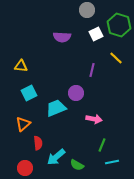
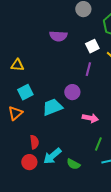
white square: (96, 34) -> (92, 46), moved
orange triangle: (23, 124) -> (15, 113), moved
red circle: (25, 168) -> (29, 162), moved

